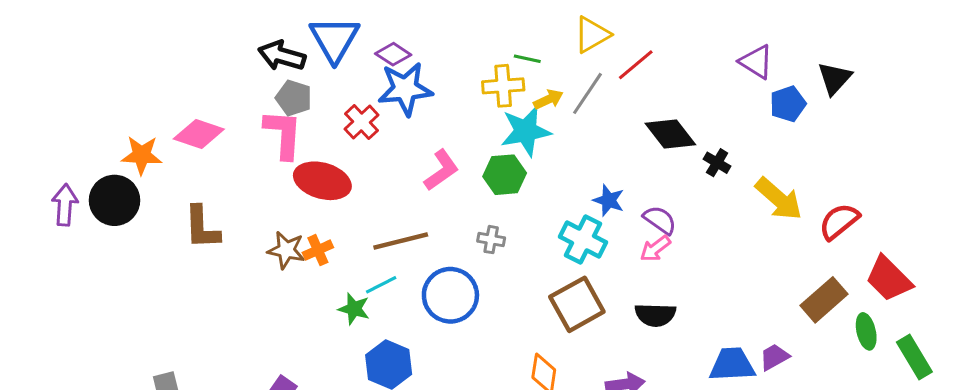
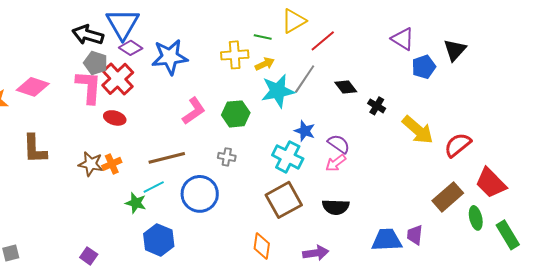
purple diamond: (393, 54) -> (131, 48), moved
green line: (527, 59) -> (263, 37), moved
gray line: (587, 93) -> (305, 79), moved
red cross: (362, 122) -> (118, 79), moved, size x1.4
cyan star: (526, 131) -> (278, 91), moved
black diamond: (670, 134) -> (346, 87), size x0.7
red ellipse: (322, 181) -> (115, 118), size x0.6
purple trapezoid: (774, 357) -> (415, 235), turned -55

